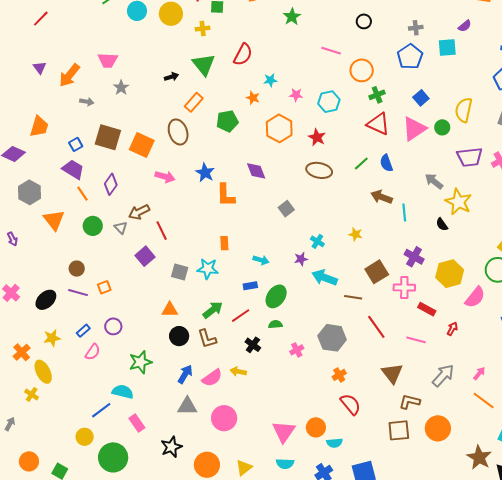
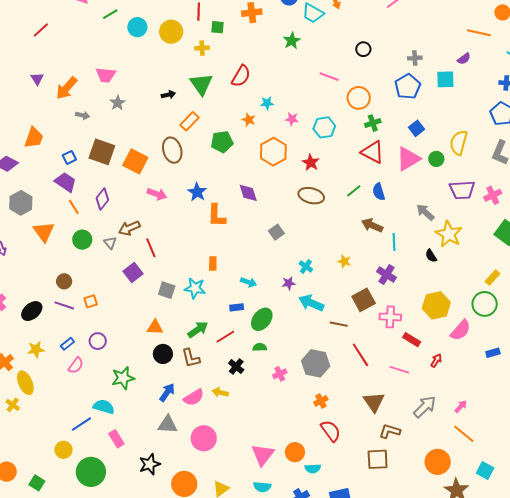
purple cross: (414, 257) -> (387, 275), moved
orange circle: (438, 428) -> (438, 462), moved

